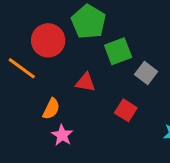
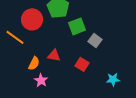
red triangle: (85, 82) -> (54, 55), moved

